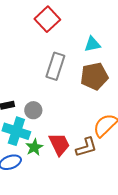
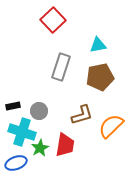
red trapezoid: (59, 144) -> (65, 145), turned 35
brown L-shape: (86, 147) -> (82, 115), moved

